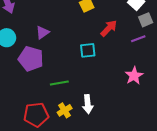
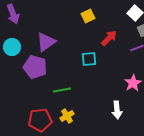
purple triangle: (42, 32) -> (46, 42), size x1.5
white arrow: (88, 104) -> (117, 110), moved

